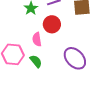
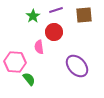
green semicircle: (36, 61) -> (29, 79), moved

